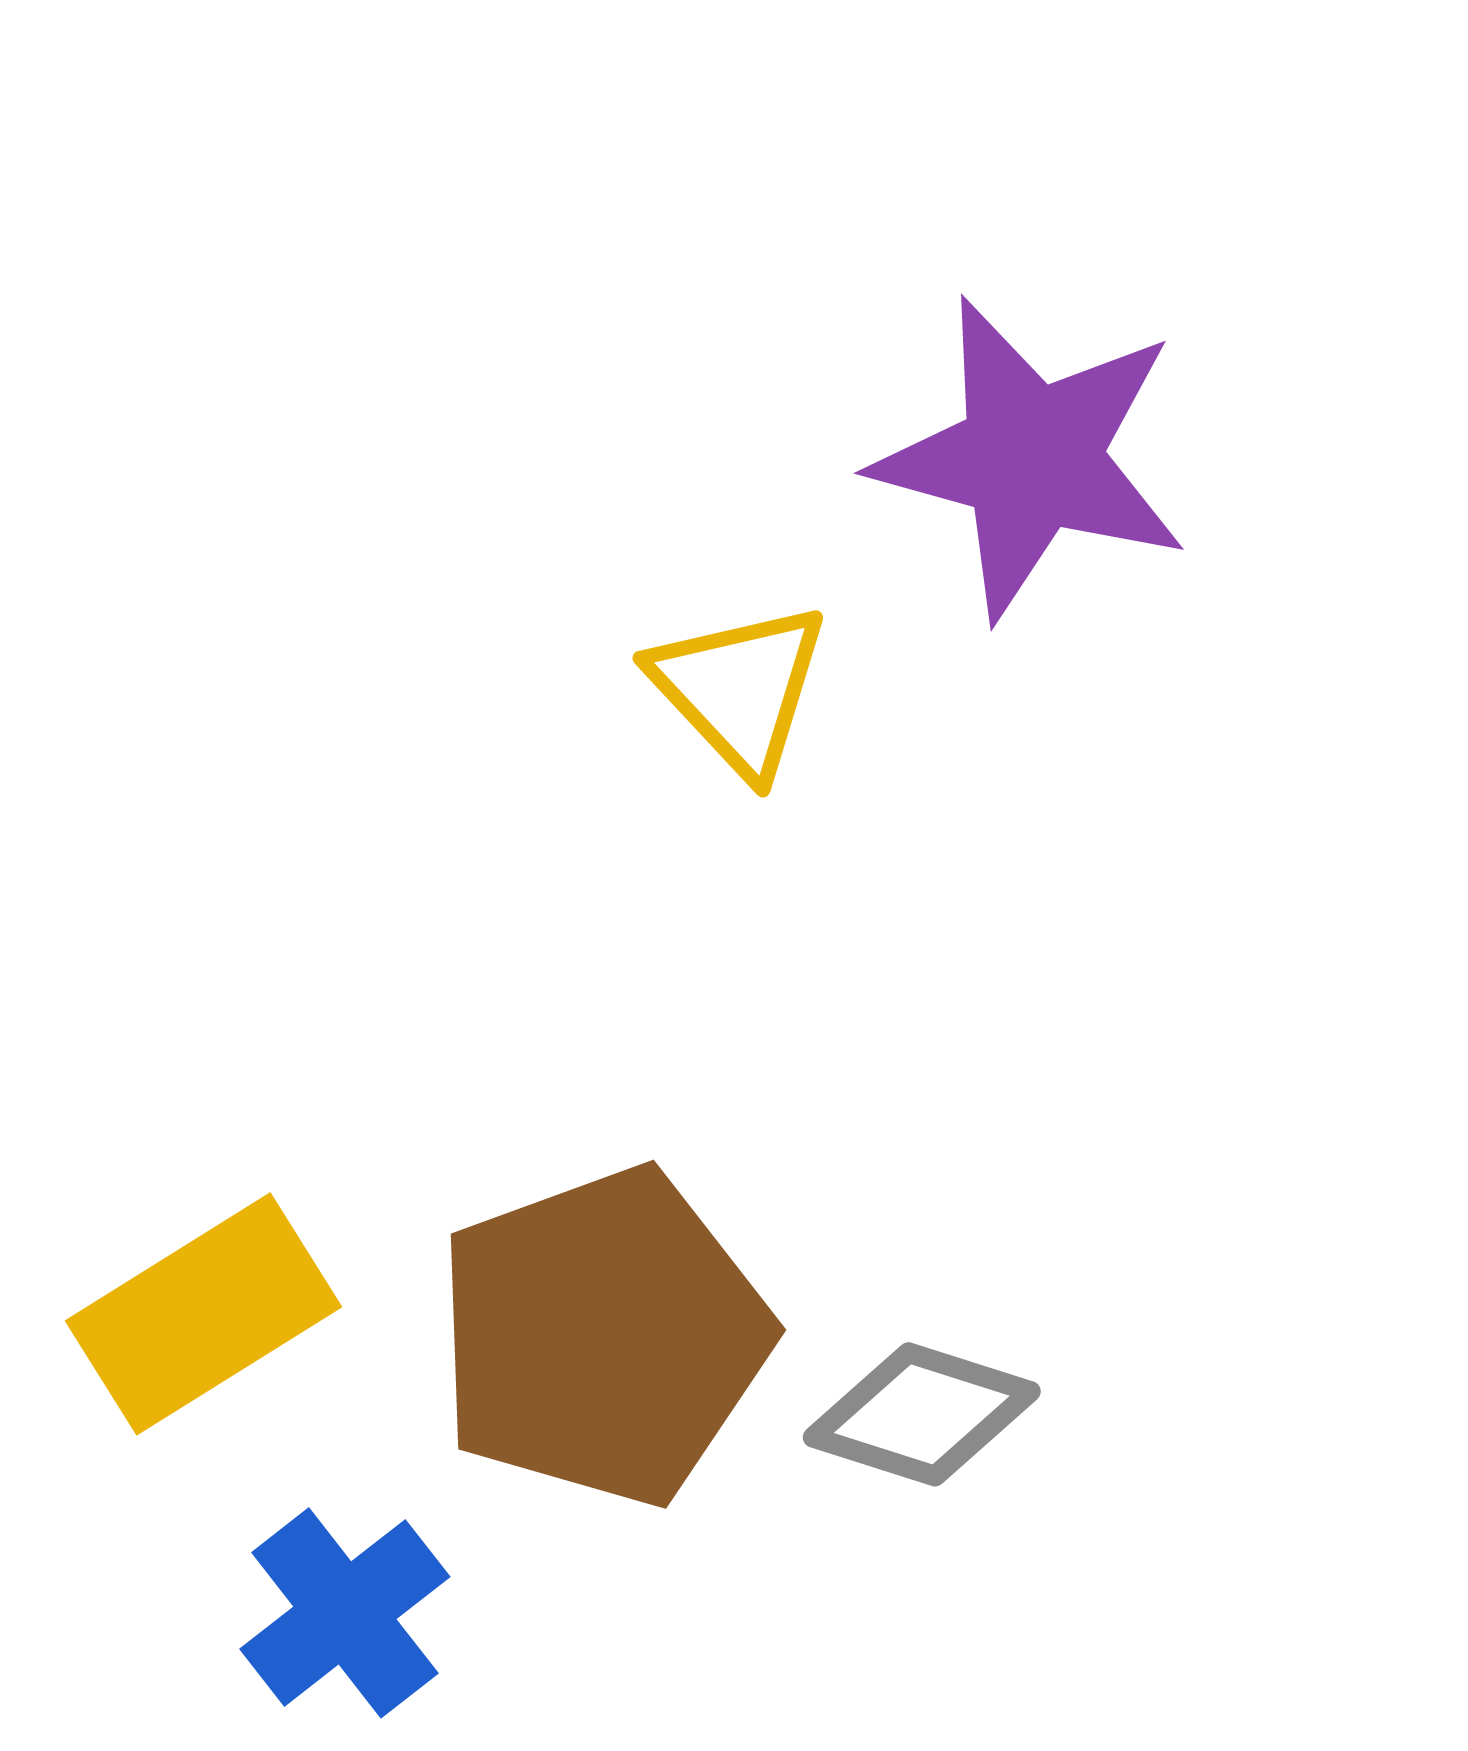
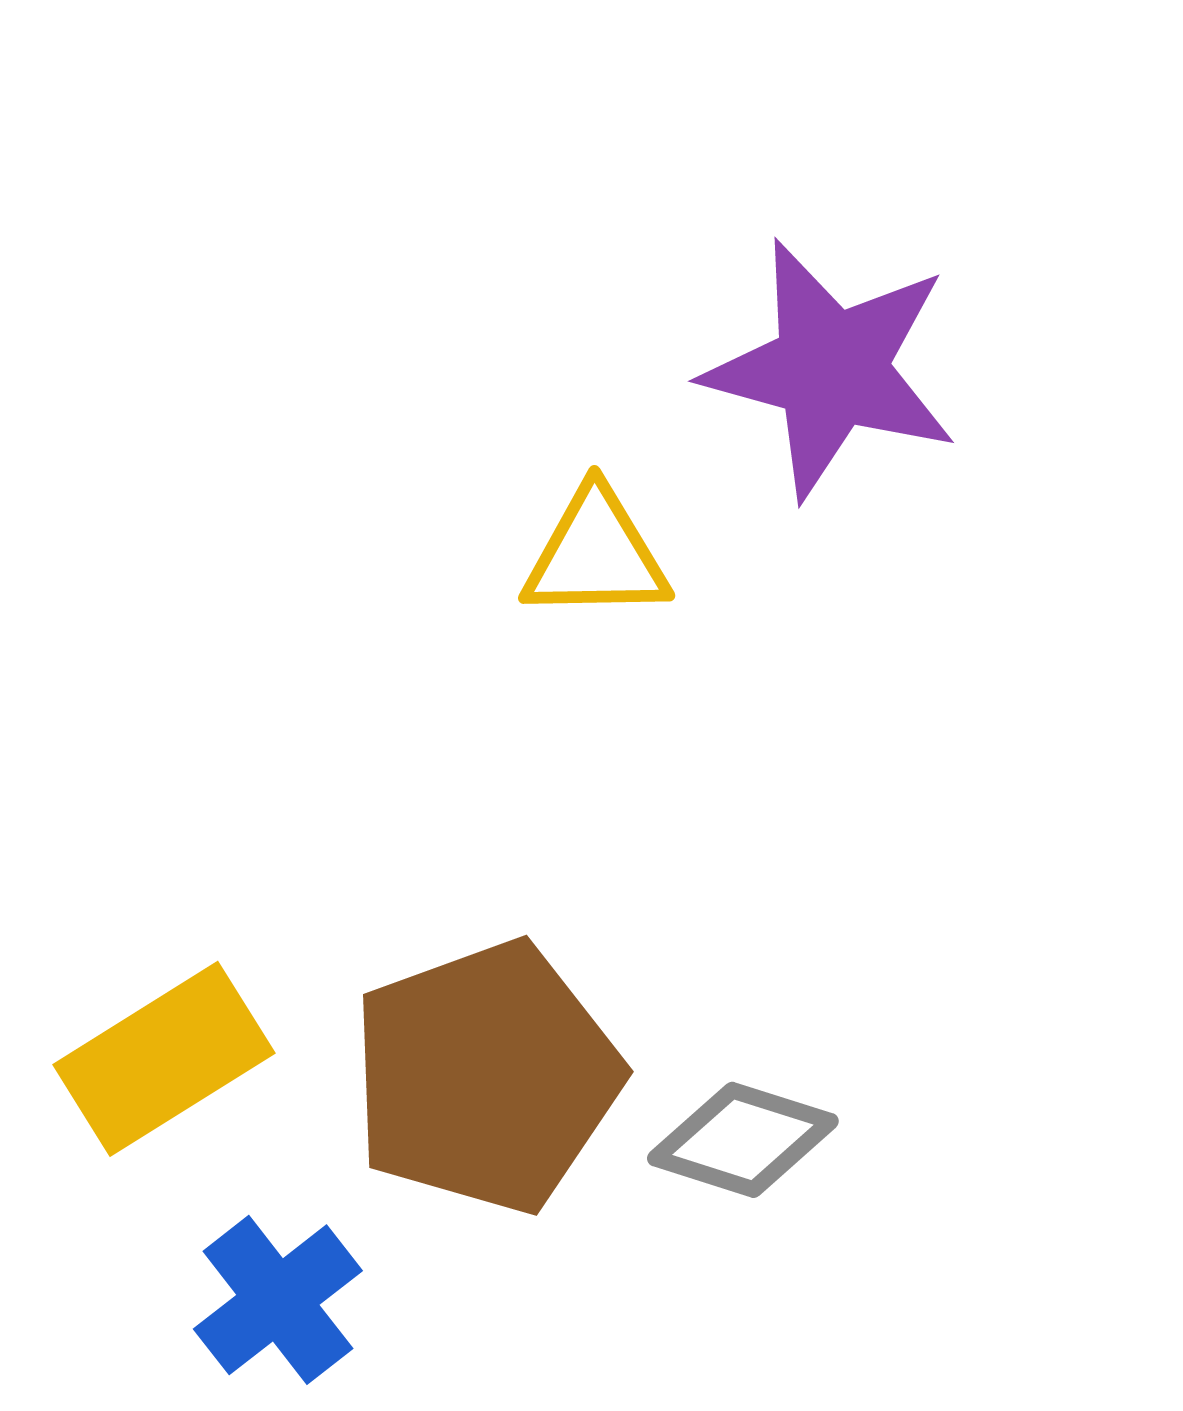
yellow triangle: (739, 689) -> (596, 555), turned -48

